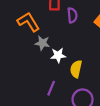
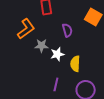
purple semicircle: (72, 15) -> (67, 30), moved
orange L-shape: (28, 22) -> (26, 29), turned 95

